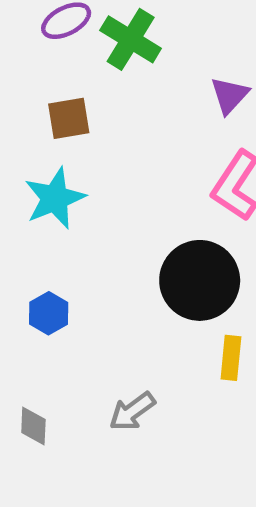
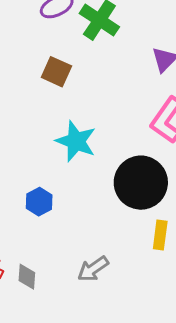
brown square: (69, 118) -> (56, 72), turned 32
cyan star: (55, 198) -> (76, 141), moved, turned -30

